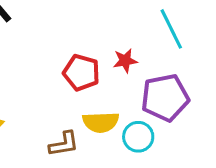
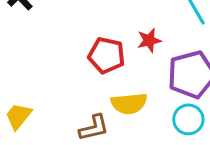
cyan circle: (138, 137) -> (188, 119), moved

